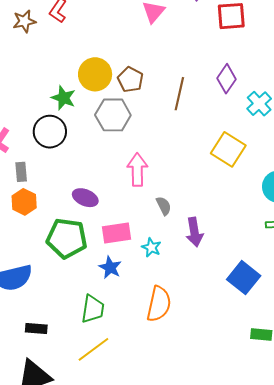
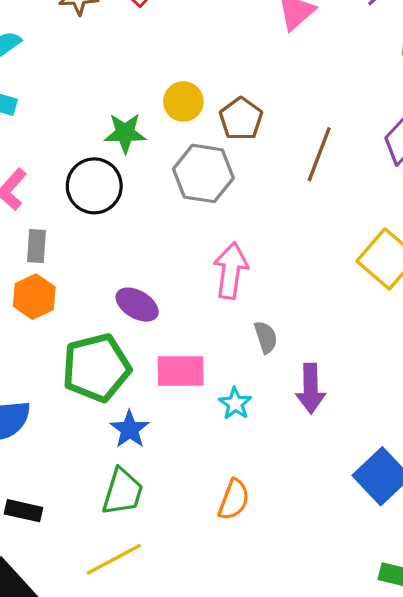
yellow circle: (95, 74) -> (183, 102), size x0.7
green star: (63, 98) -> (125, 133), turned -30
green pentagon: (67, 238) -> (96, 368), turned -30
blue star: (110, 267) -> (130, 429), moved
orange semicircle: (159, 304) -> (234, 500), size x0.7

